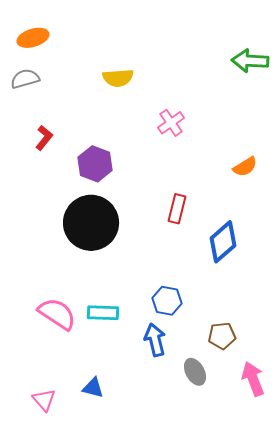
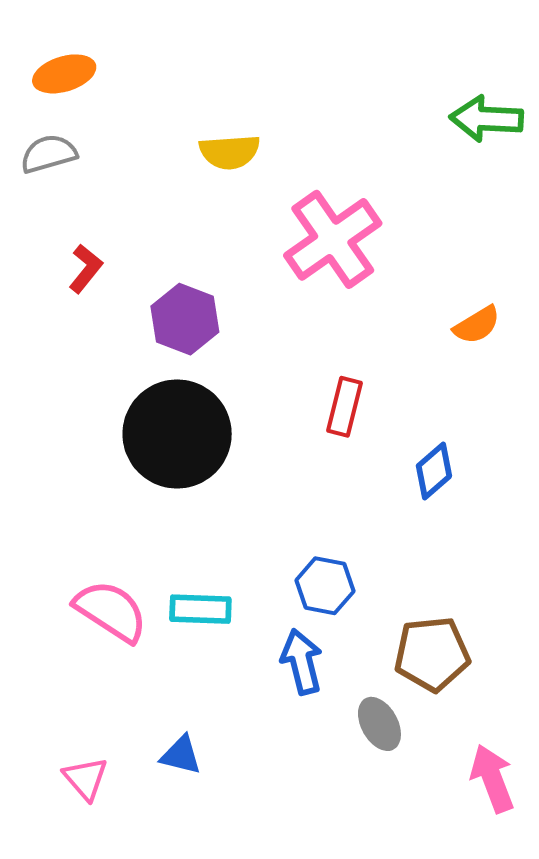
pink cross: (171, 123) -> (333, 239), size x1.8
blue diamond: (223, 242) -> (434, 471), size x0.7
brown pentagon: (222, 336) -> (432, 654), size x1.4
pink arrow: (253, 379) -> (492, 778), moved

